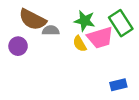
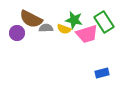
yellow semicircle: (80, 44) -> (64, 29), moved, turned -40
purple circle: (18, 46) -> (17, 33), moved

